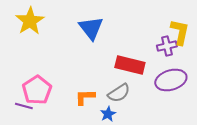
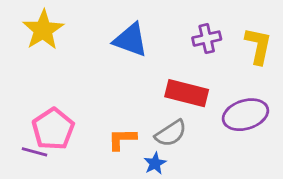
blue triangle: (91, 28) -> (131, 40), turned -32
purple cross: (167, 46) -> (207, 39), moved

